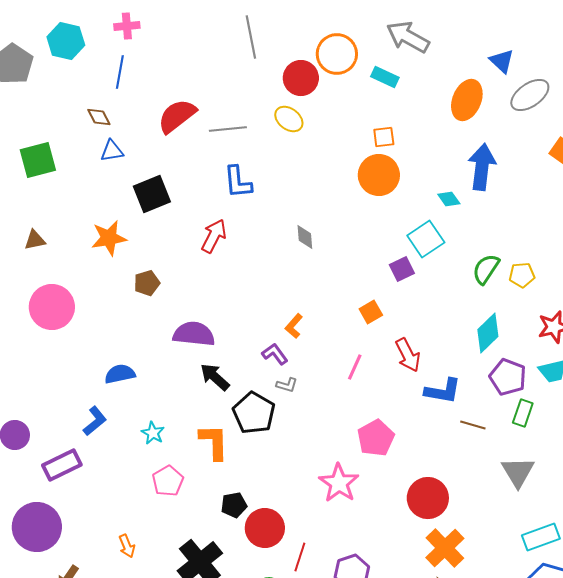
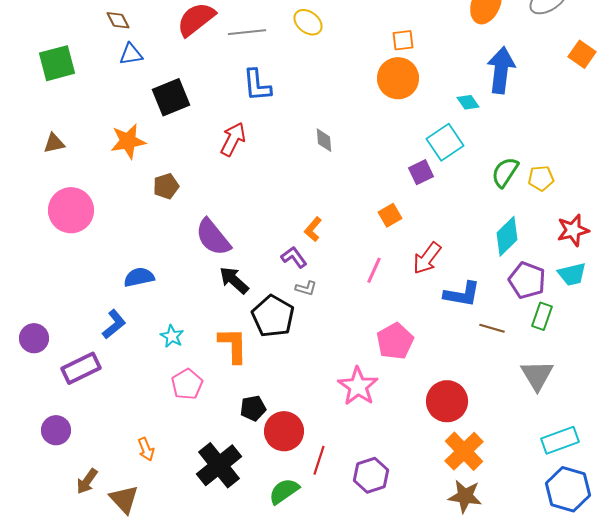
purple semicircle: (194, 334) -> (213, 237), turned -135
red arrow: (408, 355) -> (427, 258), turned 64
purple circle: (37, 527) -> (56, 430), size x0.6

